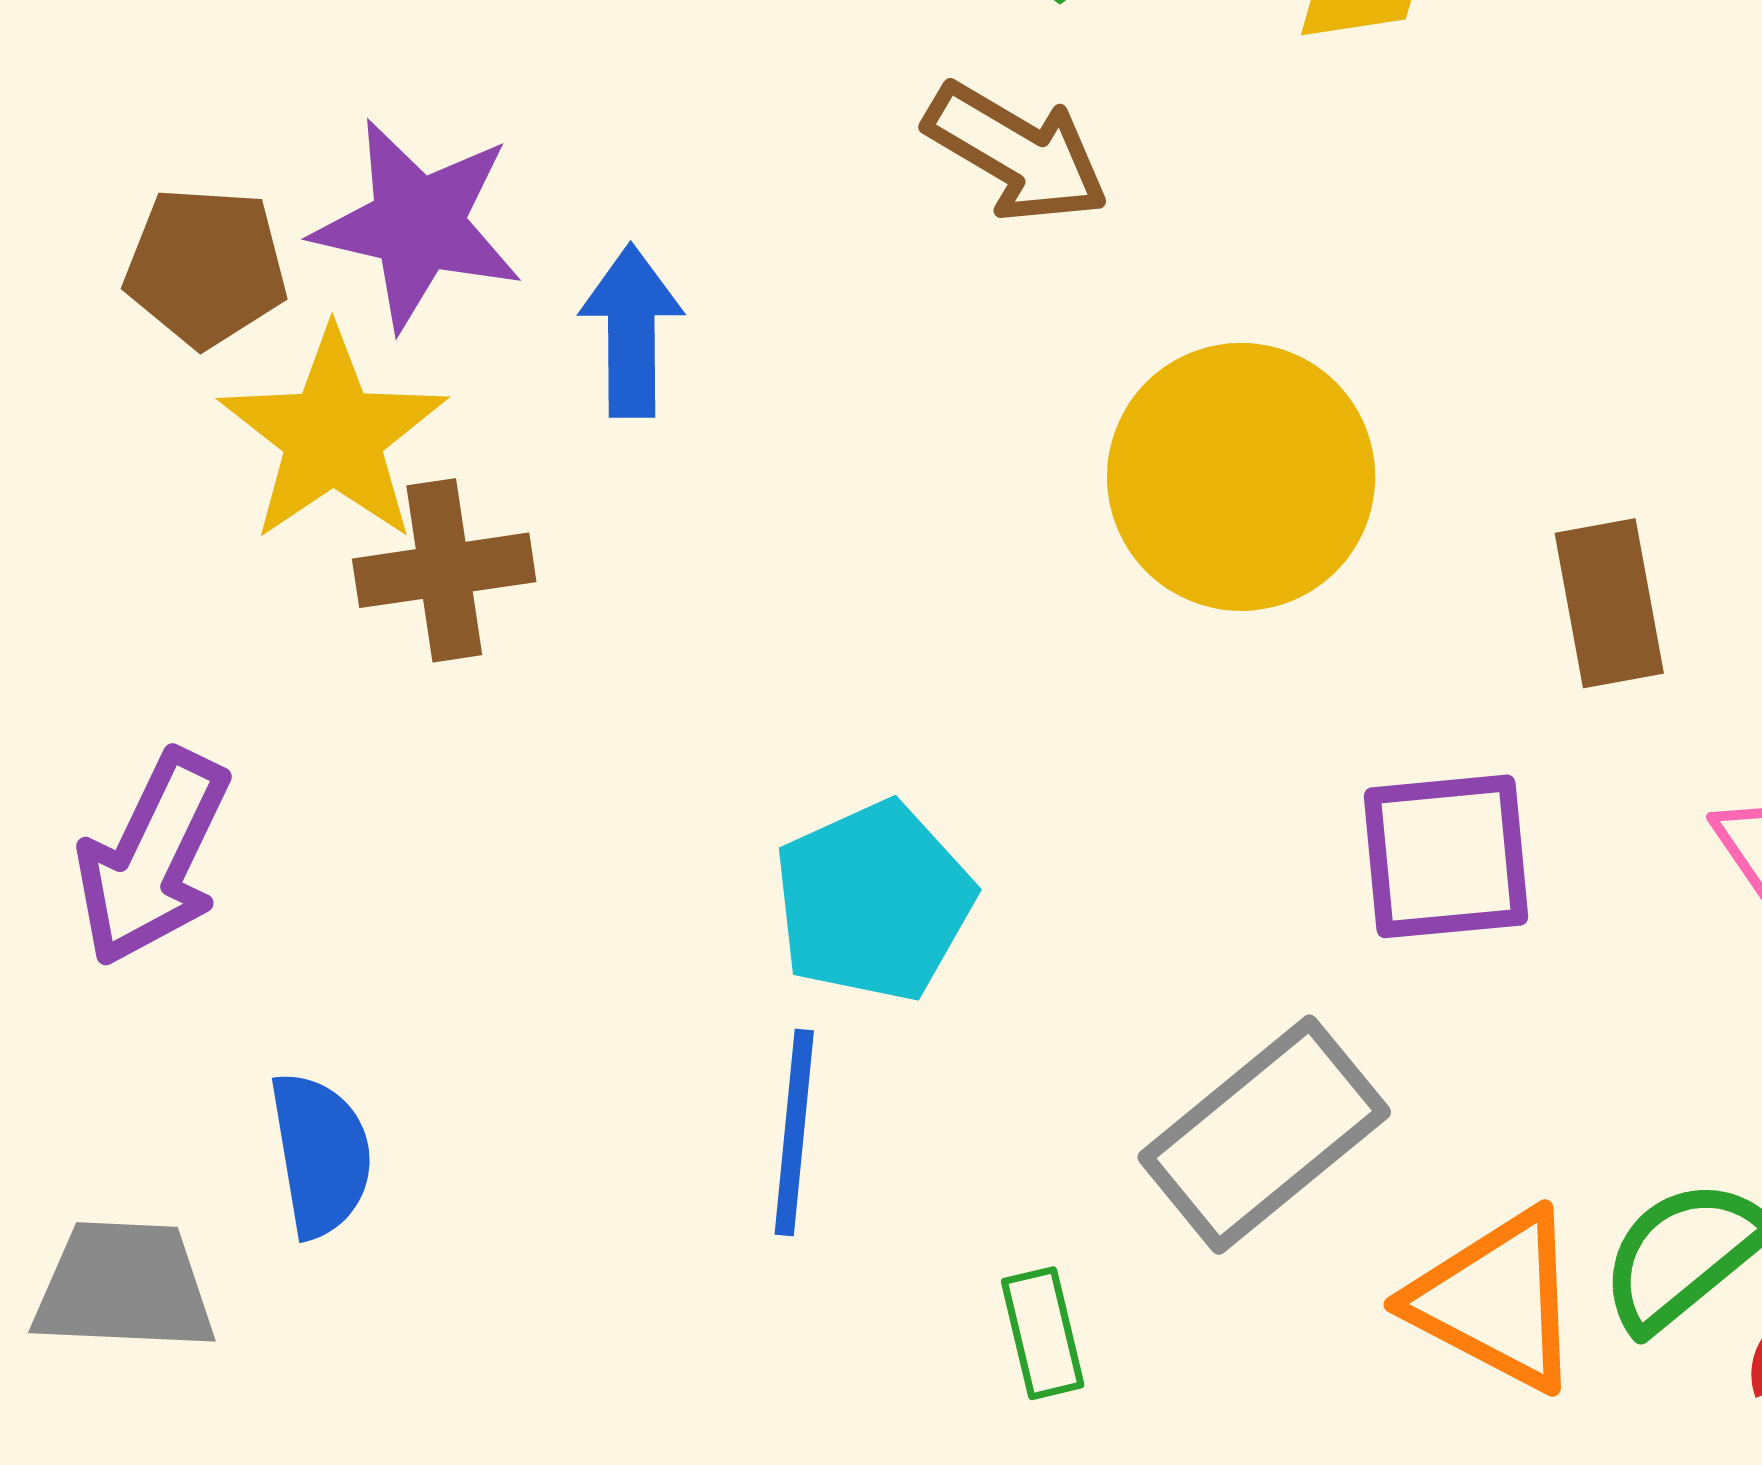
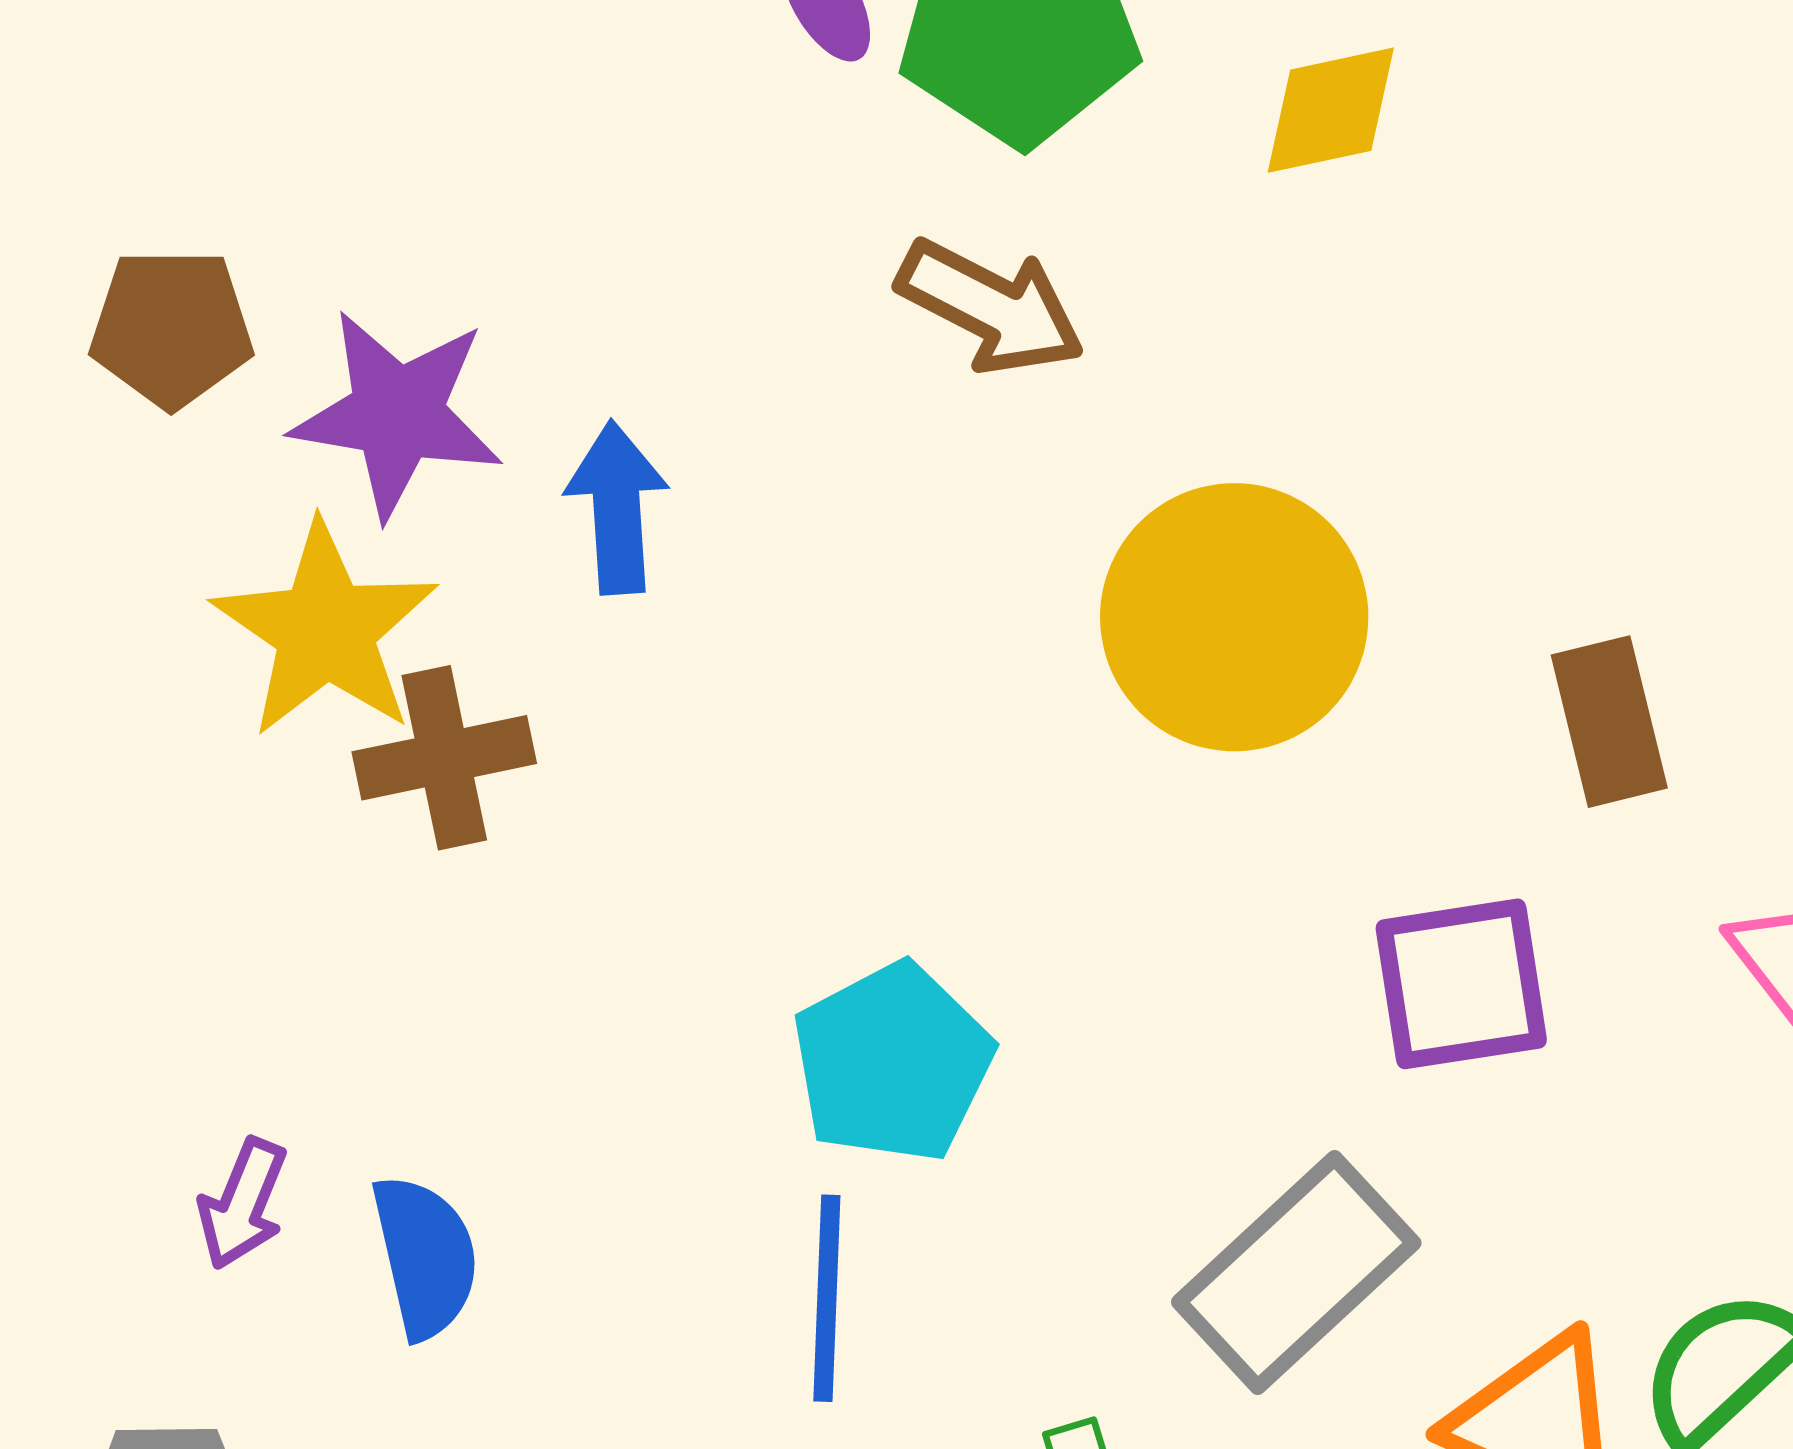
brown pentagon: (206, 267) -> (171, 328), moved
purple arrow: (153, 858) -> (243, 1204), moved, size x0.6
blue semicircle: (321, 1155) -> (425, 1256), moved

